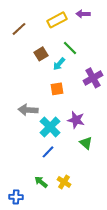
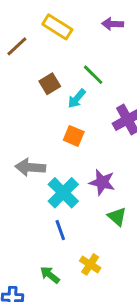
yellow rectangle: (57, 20) -> (57, 27), moved, turned 60
orange square: (57, 89) -> (74, 136), turned 32
blue line: (48, 152) -> (60, 230), turned -64
yellow cross: (64, 182) -> (90, 264), moved

